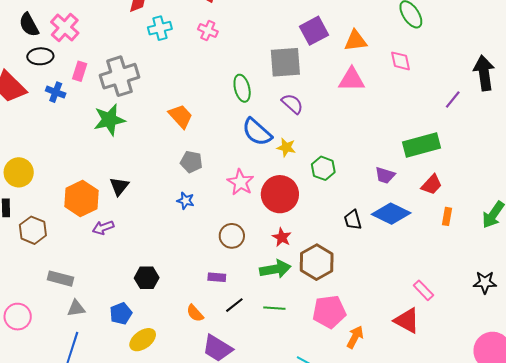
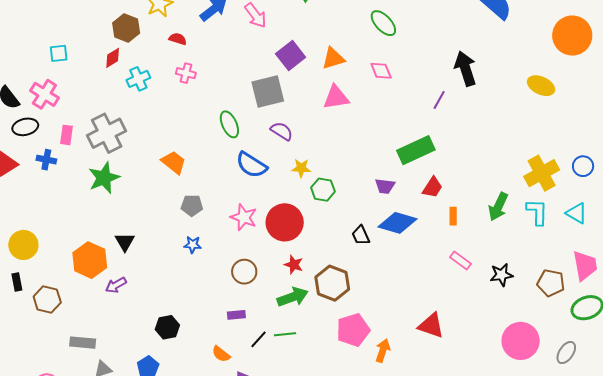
yellow star: (286, 147) -> (301, 168), moved
pink rectangle: (423, 290) -> (460, 261), moved
green line: (274, 308) -> (285, 334), moved

